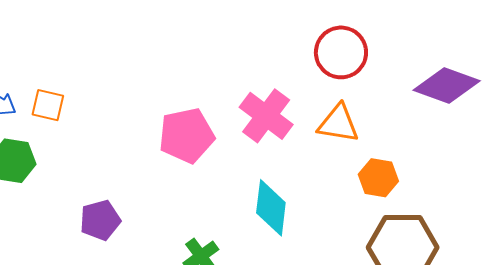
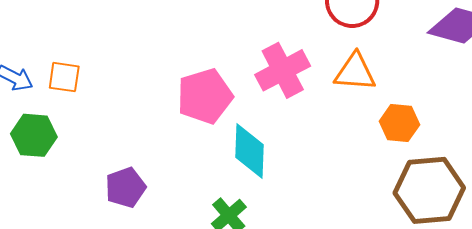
pink cross: (266, 116) -> (283, 70), turned 30
cyan diamond: (271, 208) -> (249, 151), moved

